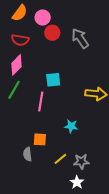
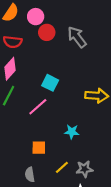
cyan square: (53, 80) -> (50, 83), turned 35
pink line: (41, 101) -> (38, 107), turned 42
gray semicircle: (28, 154) -> (30, 175), moved

